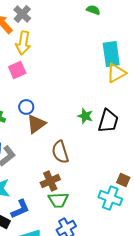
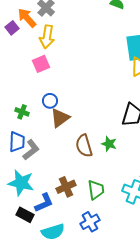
green star: (85, 116) -> (109, 144), moved
brown cross: (50, 181) -> (66, 187), moved
green trapezoid: (58, 200) -> (96, 190), moved, turned -95

